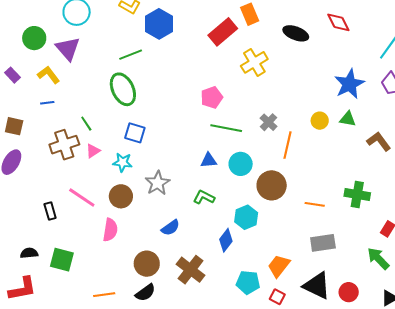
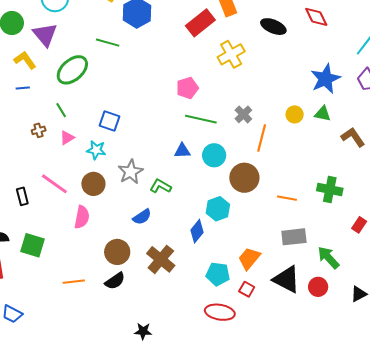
green line: (131, 55) -> (108, 43), turned 35
green ellipse: (123, 89) -> (72, 70), moved, turned 72
brown cross: (64, 145) -> (39, 130), size x0.5
green L-shape: (204, 197) -> (161, 186), moved
green arrow: (378, 258) -> (328, 258), moved

